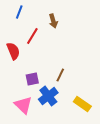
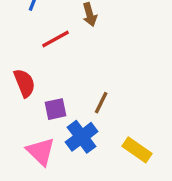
red line: (32, 36) -> (55, 39), turned 30
red semicircle: (13, 51) -> (24, 83), moved

